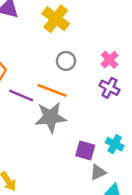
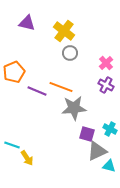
gray circle: (66, 61) -> (70, 53), moved
gray star: (51, 117) -> (74, 108), moved
gray triangle: (98, 172) -> (97, 151), size x1.5

